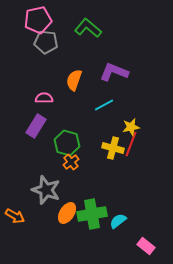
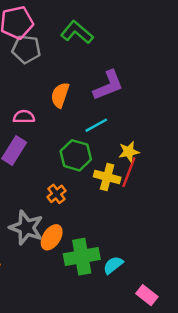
purple L-shape: (114, 72) -> (108, 85), turned 136
green hexagon: (67, 143) -> (76, 155), moved
orange ellipse: (67, 213) -> (52, 237), moved

